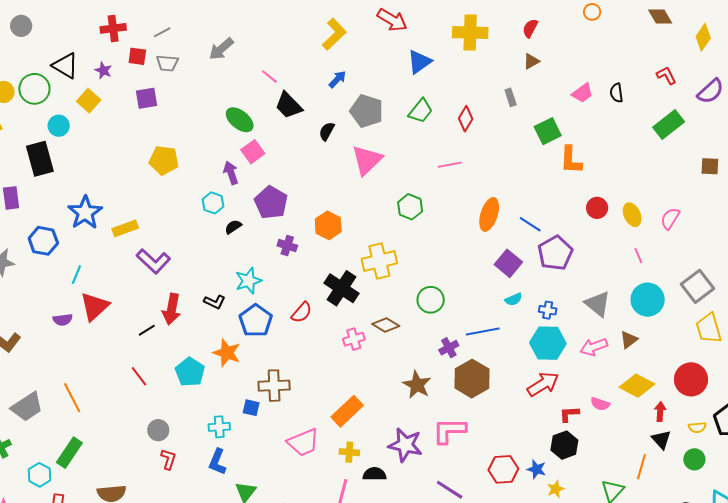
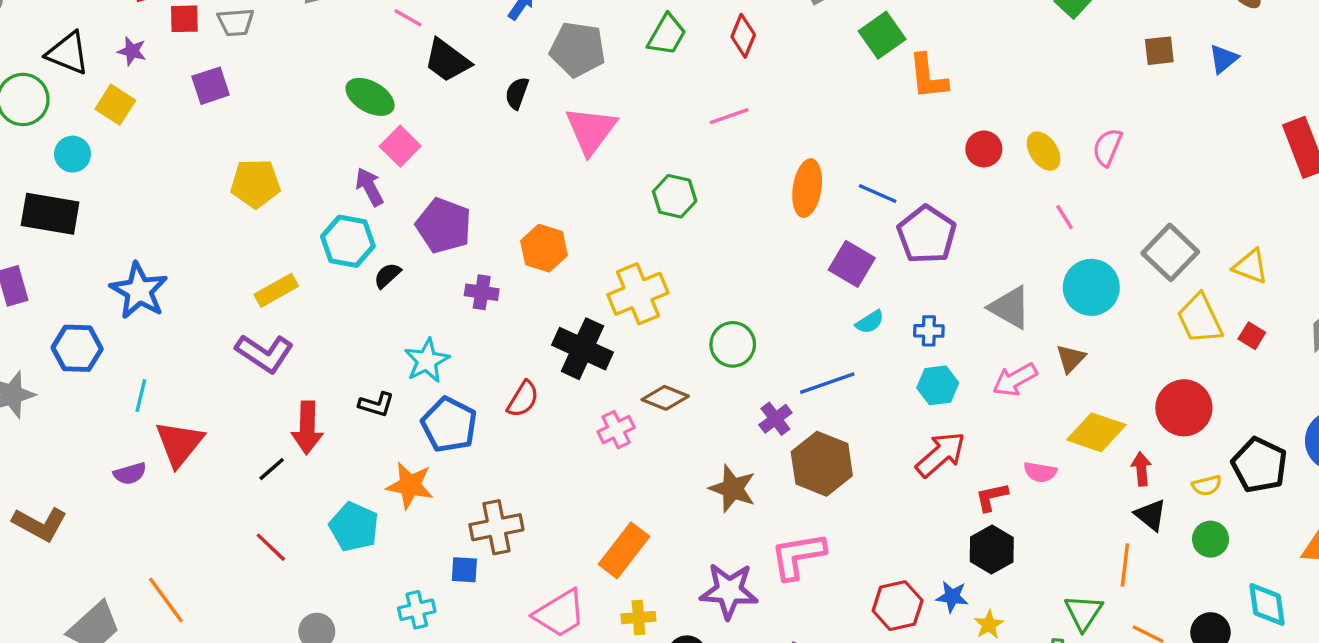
black rectangle: (40, 159) -> (50, 214), turned -56
cyan hexagon: (213, 203) -> (348, 241), size x1.4
yellow rectangle: (125, 228) -> (276, 290), moved
cyan hexagon: (548, 343) -> (938, 385), size x0.7

